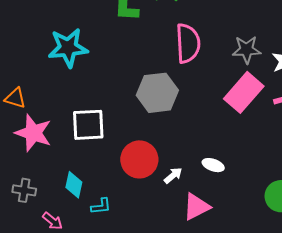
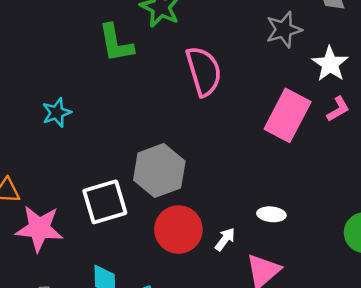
cyan star: (68, 48) -> (57, 113), size x0.6
gray star: (247, 50) -> (284, 30), moved
gray hexagon: (157, 93) -> (159, 171), moved

